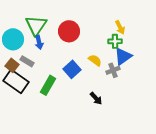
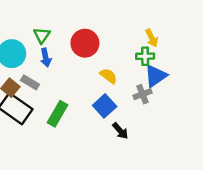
green triangle: (36, 25) -> (42, 35), size x0.6
yellow semicircle: (95, 60) -> (108, 76), moved
blue square: (72, 69) -> (105, 106), moved

